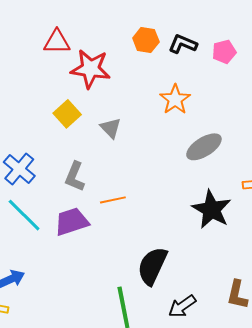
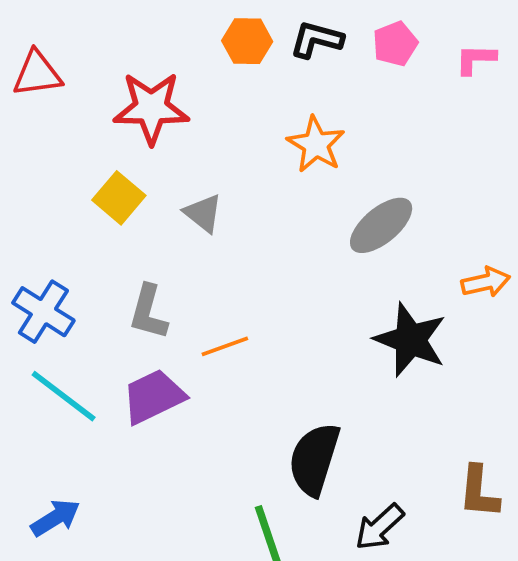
red triangle: (57, 42) -> (37, 74), moved

